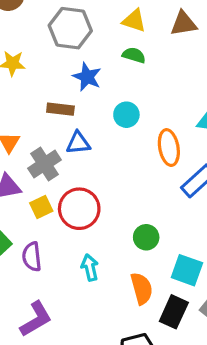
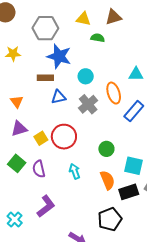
green semicircle: (134, 55) -> (98, 38), moved
blue star: (87, 77) -> (59, 56), size x1.4
gray cross: (45, 164) -> (88, 104), moved
black rectangle: (174, 312) -> (129, 192), turned 54

